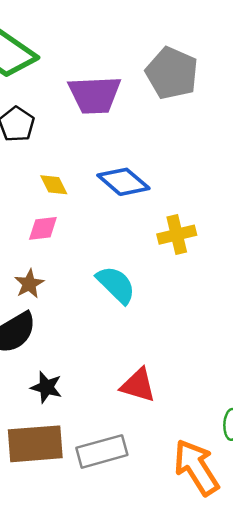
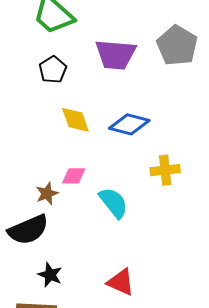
blue diamond: (123, 182) -> (129, 124), turned -33
yellow diamond: (54, 185) -> (75, 120), size x1.4
pink diamond: (43, 228) -> (74, 176), moved

